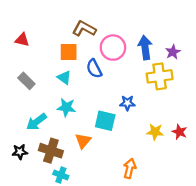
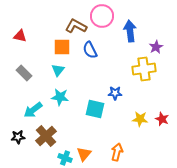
pink circle: (113, 48) -> (102, 16), moved
blue arrow: (145, 48) -> (130, 31), moved
blue semicircle: (94, 69) -> (90, 50), moved
cyan triangle: (64, 77) -> (58, 70), turned 32
orange triangle: (83, 141) -> (84, 154), moved
brown cross: (51, 151) -> (46, 136), turned 30
cyan cross: (61, 175) -> (65, 158), moved

